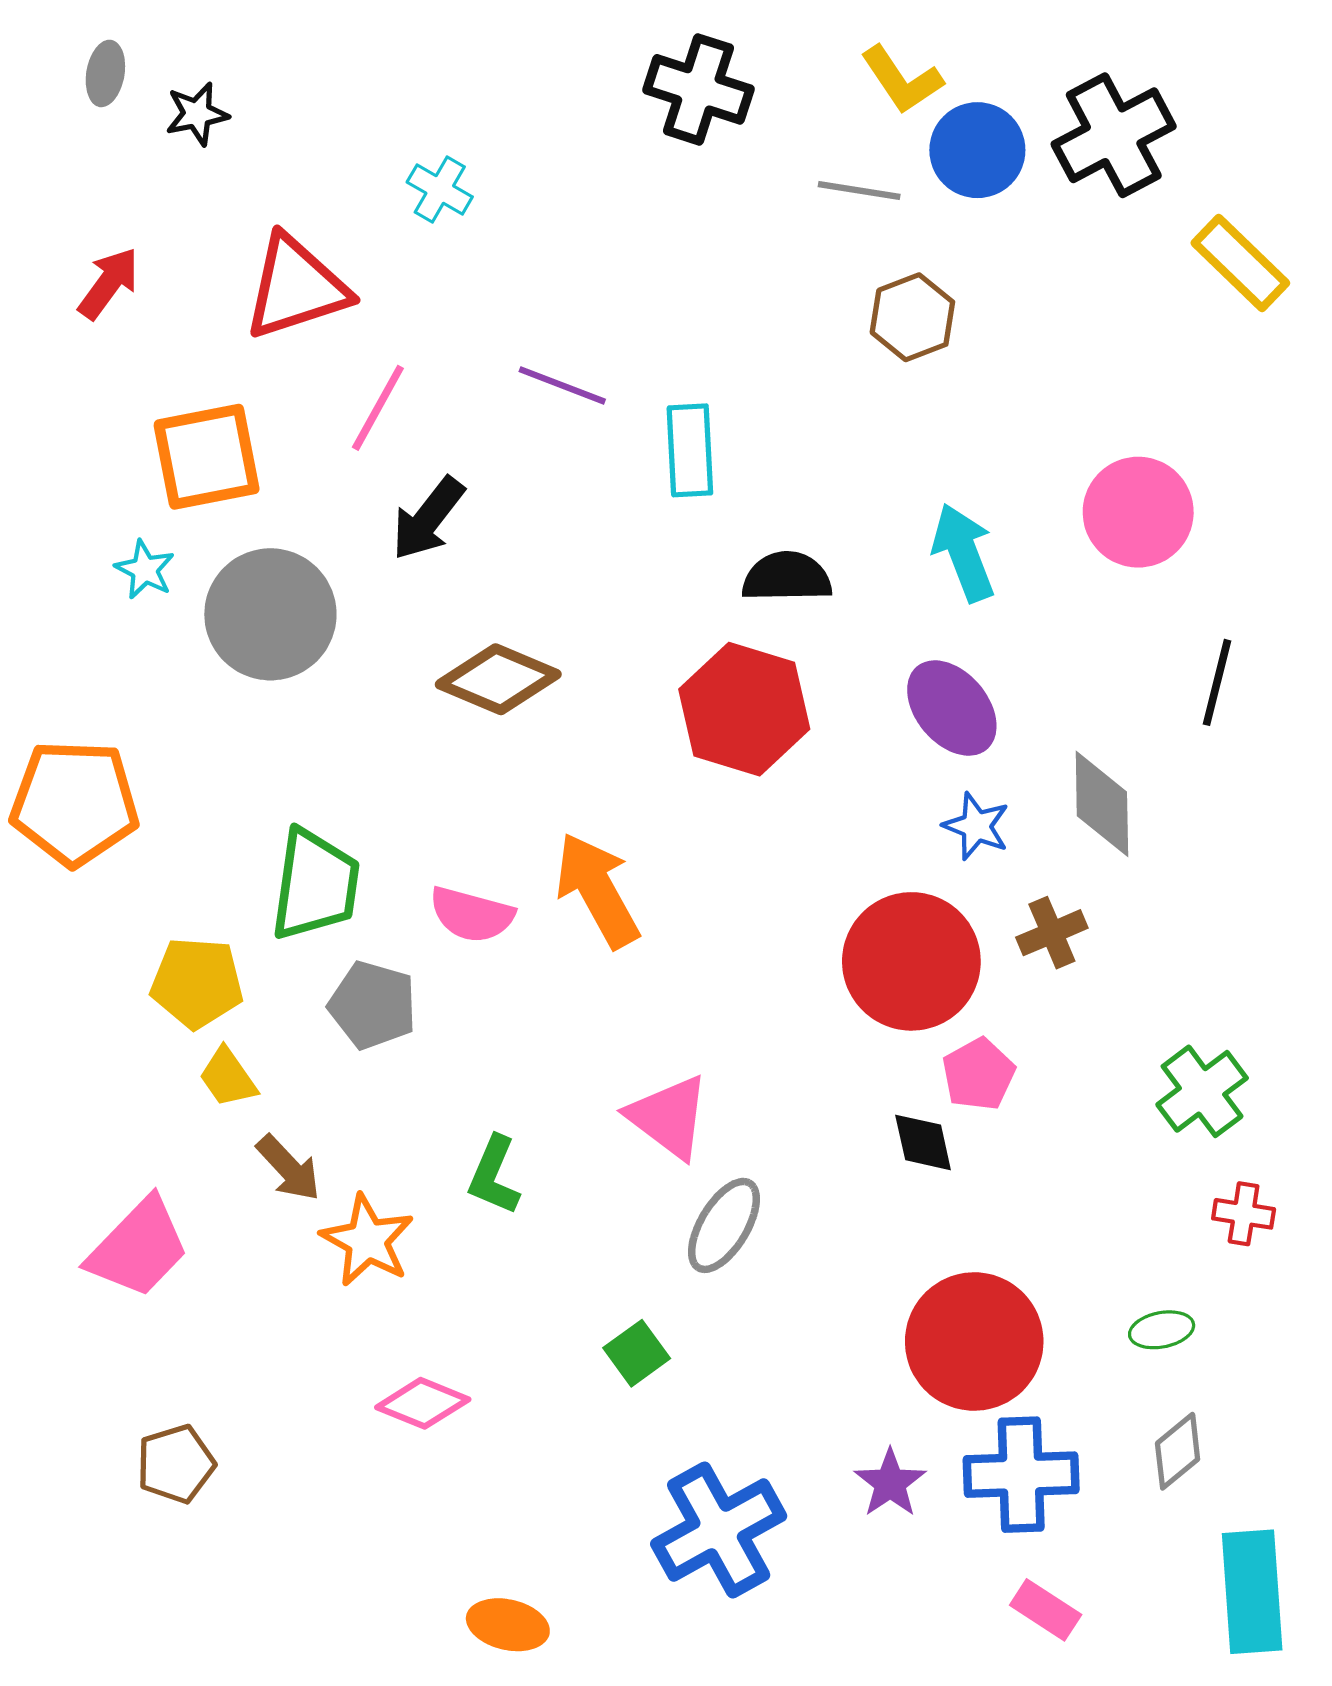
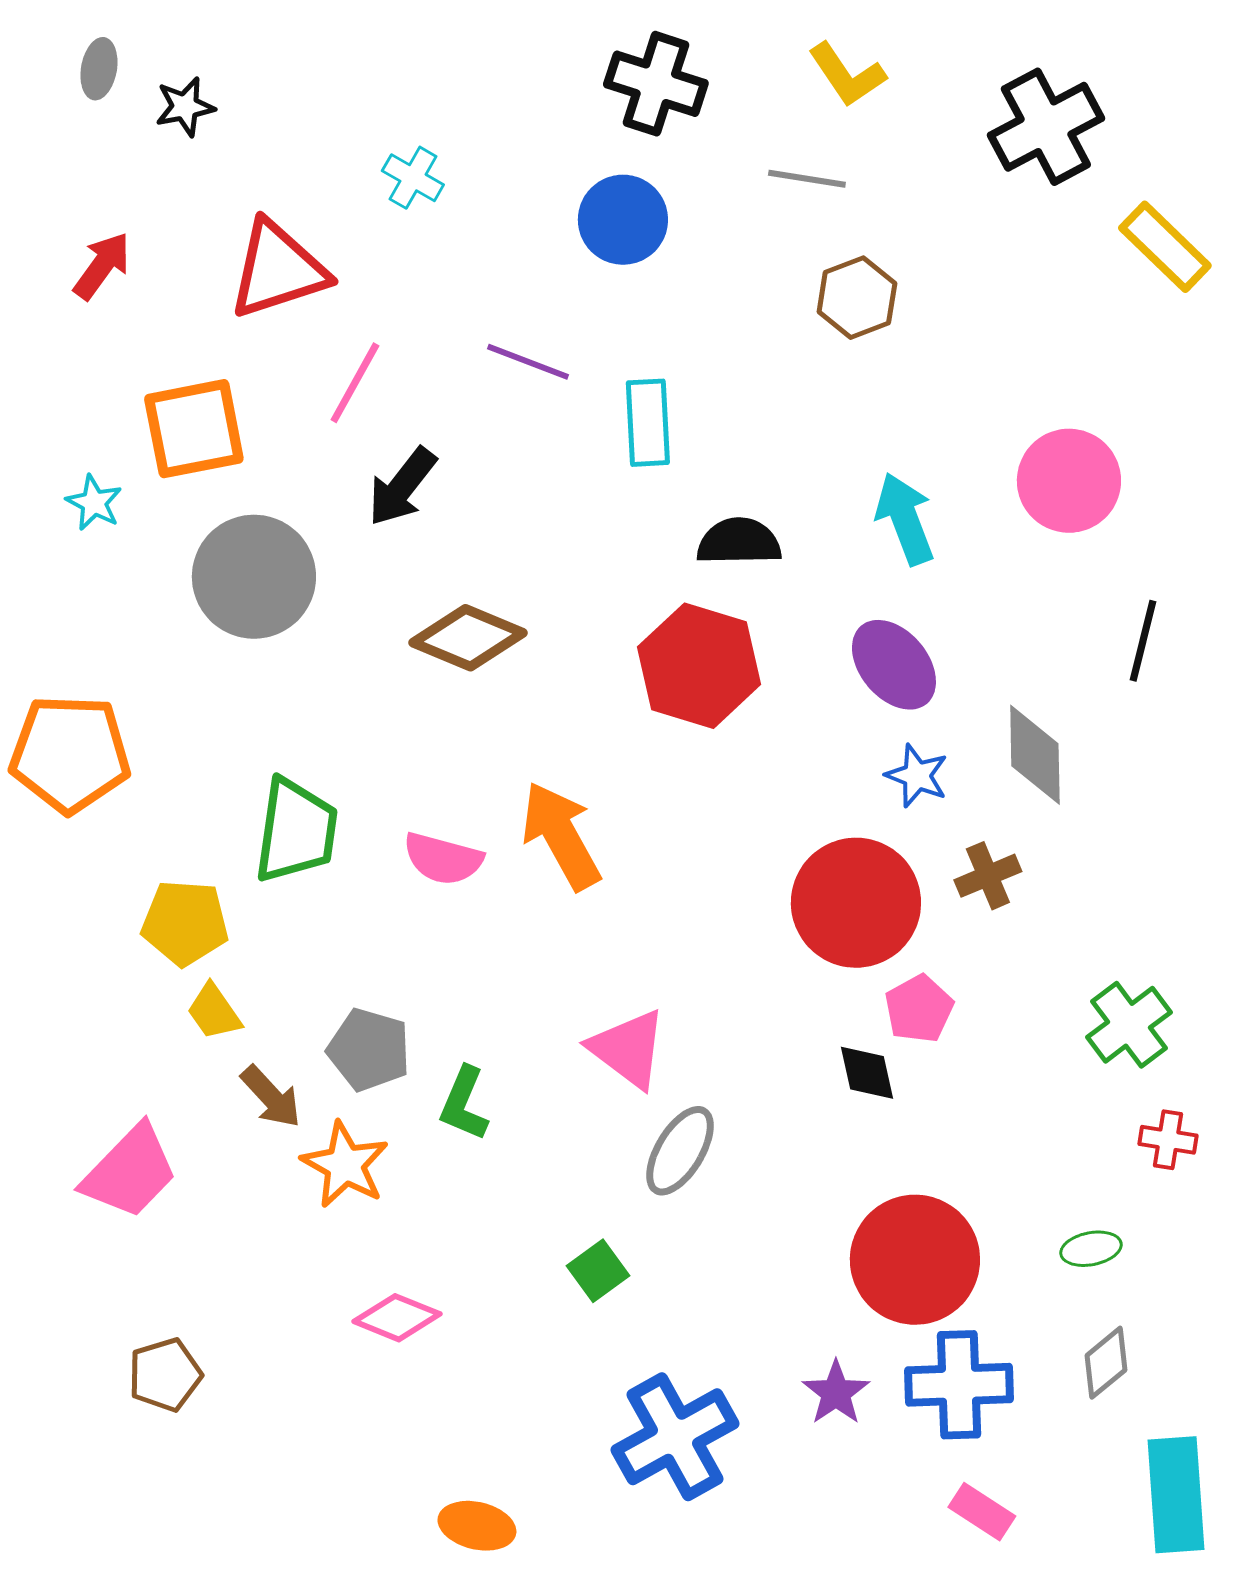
blue circle: (977, 150) -> (623, 220), moved
cyan star: (145, 570) -> (94, 503), moved
gray pentagon: (373, 1005) -> (369, 1050), moved

